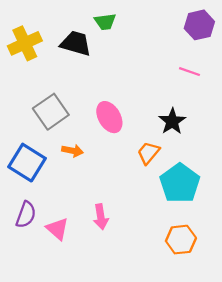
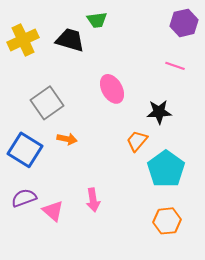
pink ellipse: (109, 117) -> (112, 89), moved
black star: (172, 121) -> (159, 112), turned 30
purple semicircle: (26, 215) -> (24, 198), turned -130

